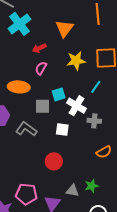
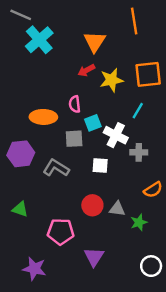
red arrow: (39, 48) -> (86, 70), moved
pink semicircle: (41, 68) -> (75, 104), moved, turned -32
green star: (92, 186) -> (139, 222), moved
gray triangle: (72, 191) -> (117, 209), moved
pink pentagon: (26, 194) -> (61, 232), moved

